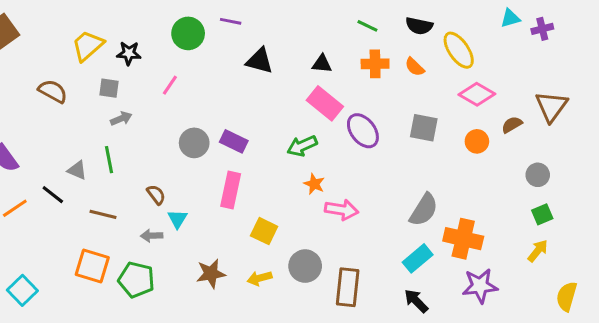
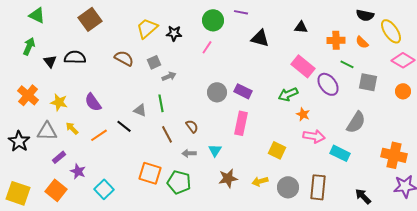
green line: (367, 26) -> (347, 64), moved
black triangle: (322, 64) -> (301, 27), moved
pink line: (170, 85) -> (207, 47), moved
gray square: (109, 88) -> (154, 62), moved, turned -32
orange star: (314, 184) -> (303, 114), moved
gray semicircle: (424, 210) -> (356, 122), moved
brown line: (103, 214) -> (167, 134), moved, turned 48
cyan triangle: (177, 219) -> (215, 150), moved
yellow square: (264, 231) -> (277, 150), moved
cyan rectangle: (418, 258) -> (340, 153), moved, turned 66
gray circle: (305, 266) -> (288, 187), moved

